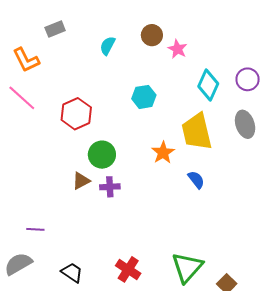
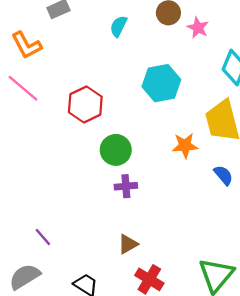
cyan hexagon: (144, 97) -> (161, 83), size x1.4
orange star: (163, 153) -> (185, 146), turned 30
brown triangle: (81, 181) -> (128, 244), moved
purple line: (35, 229) -> (43, 237), turned 48

